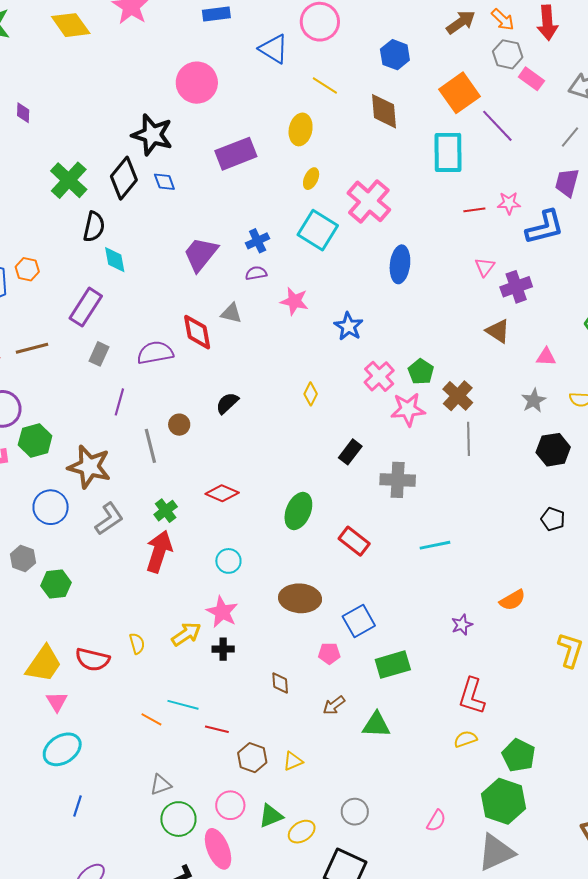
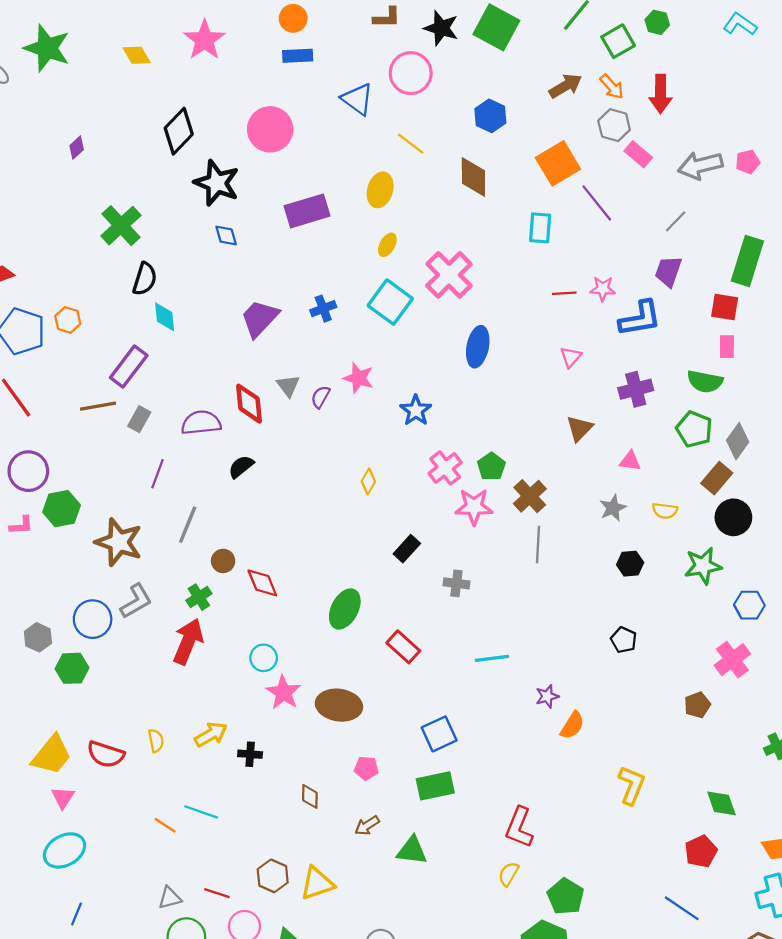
yellow diamond: (71, 25) -> (137, 55), size x0.7
purple diamond: (23, 113) -> (77, 148), turned 40
cyan rectangle: (448, 152) -> (540, 228), size x0.7
black diamond: (124, 178) -> (179, 131), moved
purple semicircle: (256, 273) -> (320, 397), moved, turned -55
purple cross: (516, 287) -> (636, 389), moved
gray triangle: (231, 313) -> (288, 386), turned 35
brown triangle: (498, 331) -> (580, 428), turned 36
brown line: (32, 348) -> (98, 406), moved
black semicircle: (227, 403) -> (241, 467), moved
brown circle: (179, 425) -> (223, 561), moved
gray line: (150, 446) -> (188, 525), turned 32
black hexagon: (553, 450) -> (630, 564), size x0.7
gray cross: (398, 480) -> (456, 583), size x0.7
red diamond: (222, 493) -> (262, 583), turned 40
blue circle: (51, 507) -> (93, 619), moved
orange semicircle: (512, 600) -> (572, 725), turned -32
pink star: (222, 612) -> (283, 693), moved
blue square: (359, 621) -> (439, 734), moved
purple star: (462, 625) -> (547, 696), moved
red line: (217, 729) -> (217, 893), moved
yellow semicircle: (465, 739) -> (509, 874), turned -45
yellow triangle: (293, 761) -> (317, 883), size x1.6

